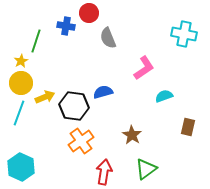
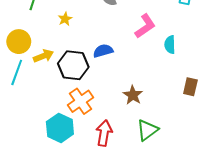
yellow star: (21, 61) -> (65, 19), moved
cyan semicircle: (164, 96) -> (170, 45), moved, turned -72
cyan hexagon: (21, 167) -> (60, 128), moved

